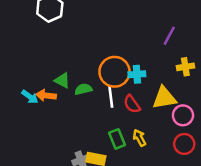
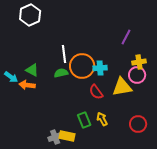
green triangle: (62, 80) -> (32, 70), moved
green semicircle: (83, 89) -> (61, 73), moved
cyan arrow: (30, 97) -> (11, 77), moved
white line: (111, 97) -> (64, 54), moved
pink circle: (183, 115) -> (137, 75), moved

